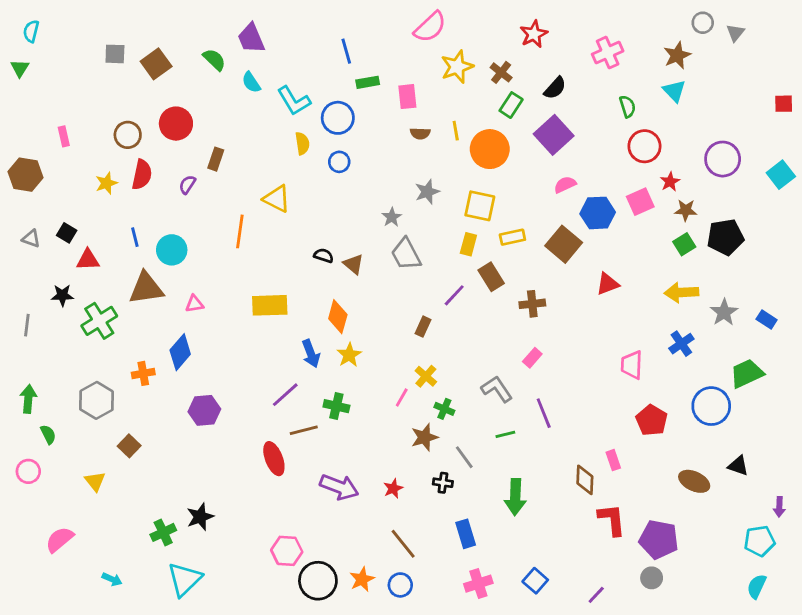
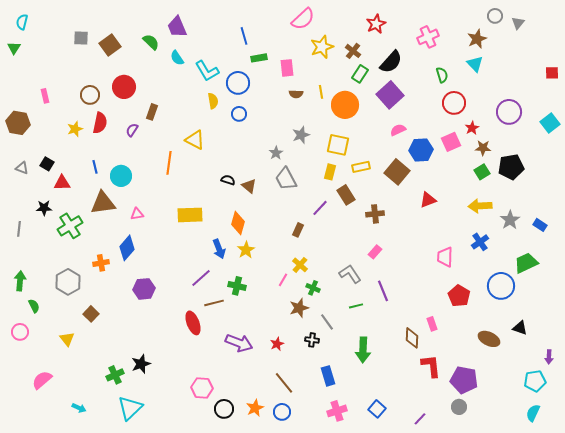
black semicircle: (555, 88) -> (391, 62), size x1.4
black circle: (318, 581) -> (224, 409), size x0.7

